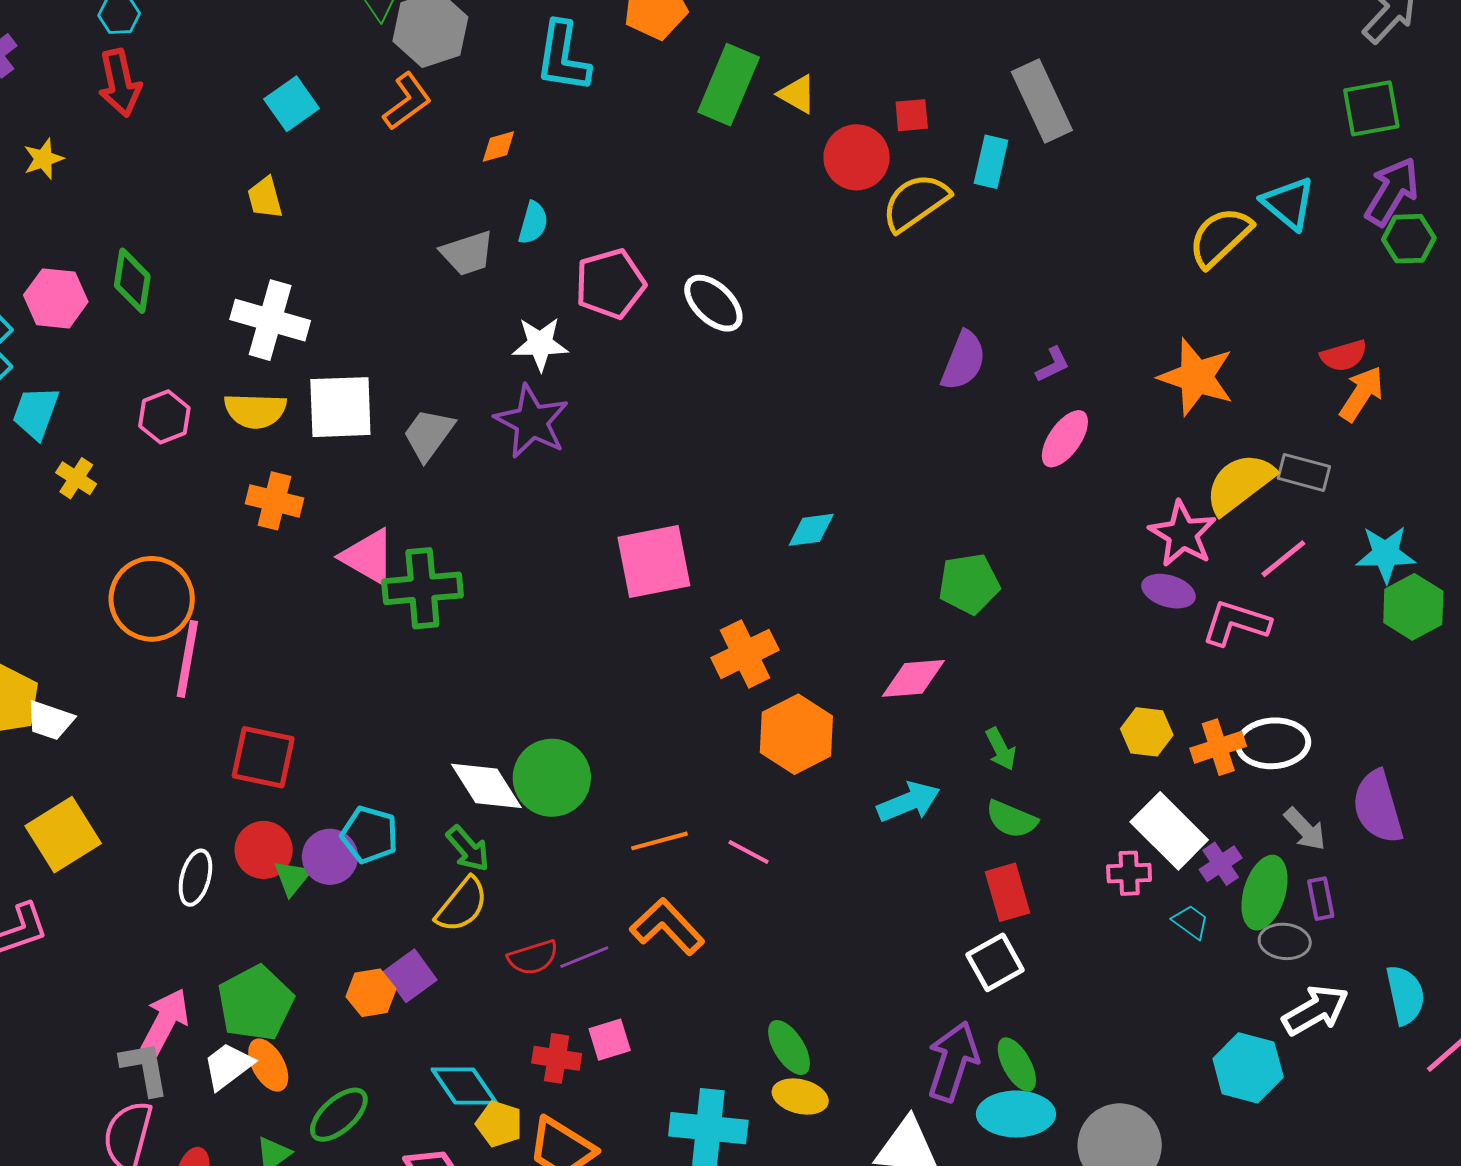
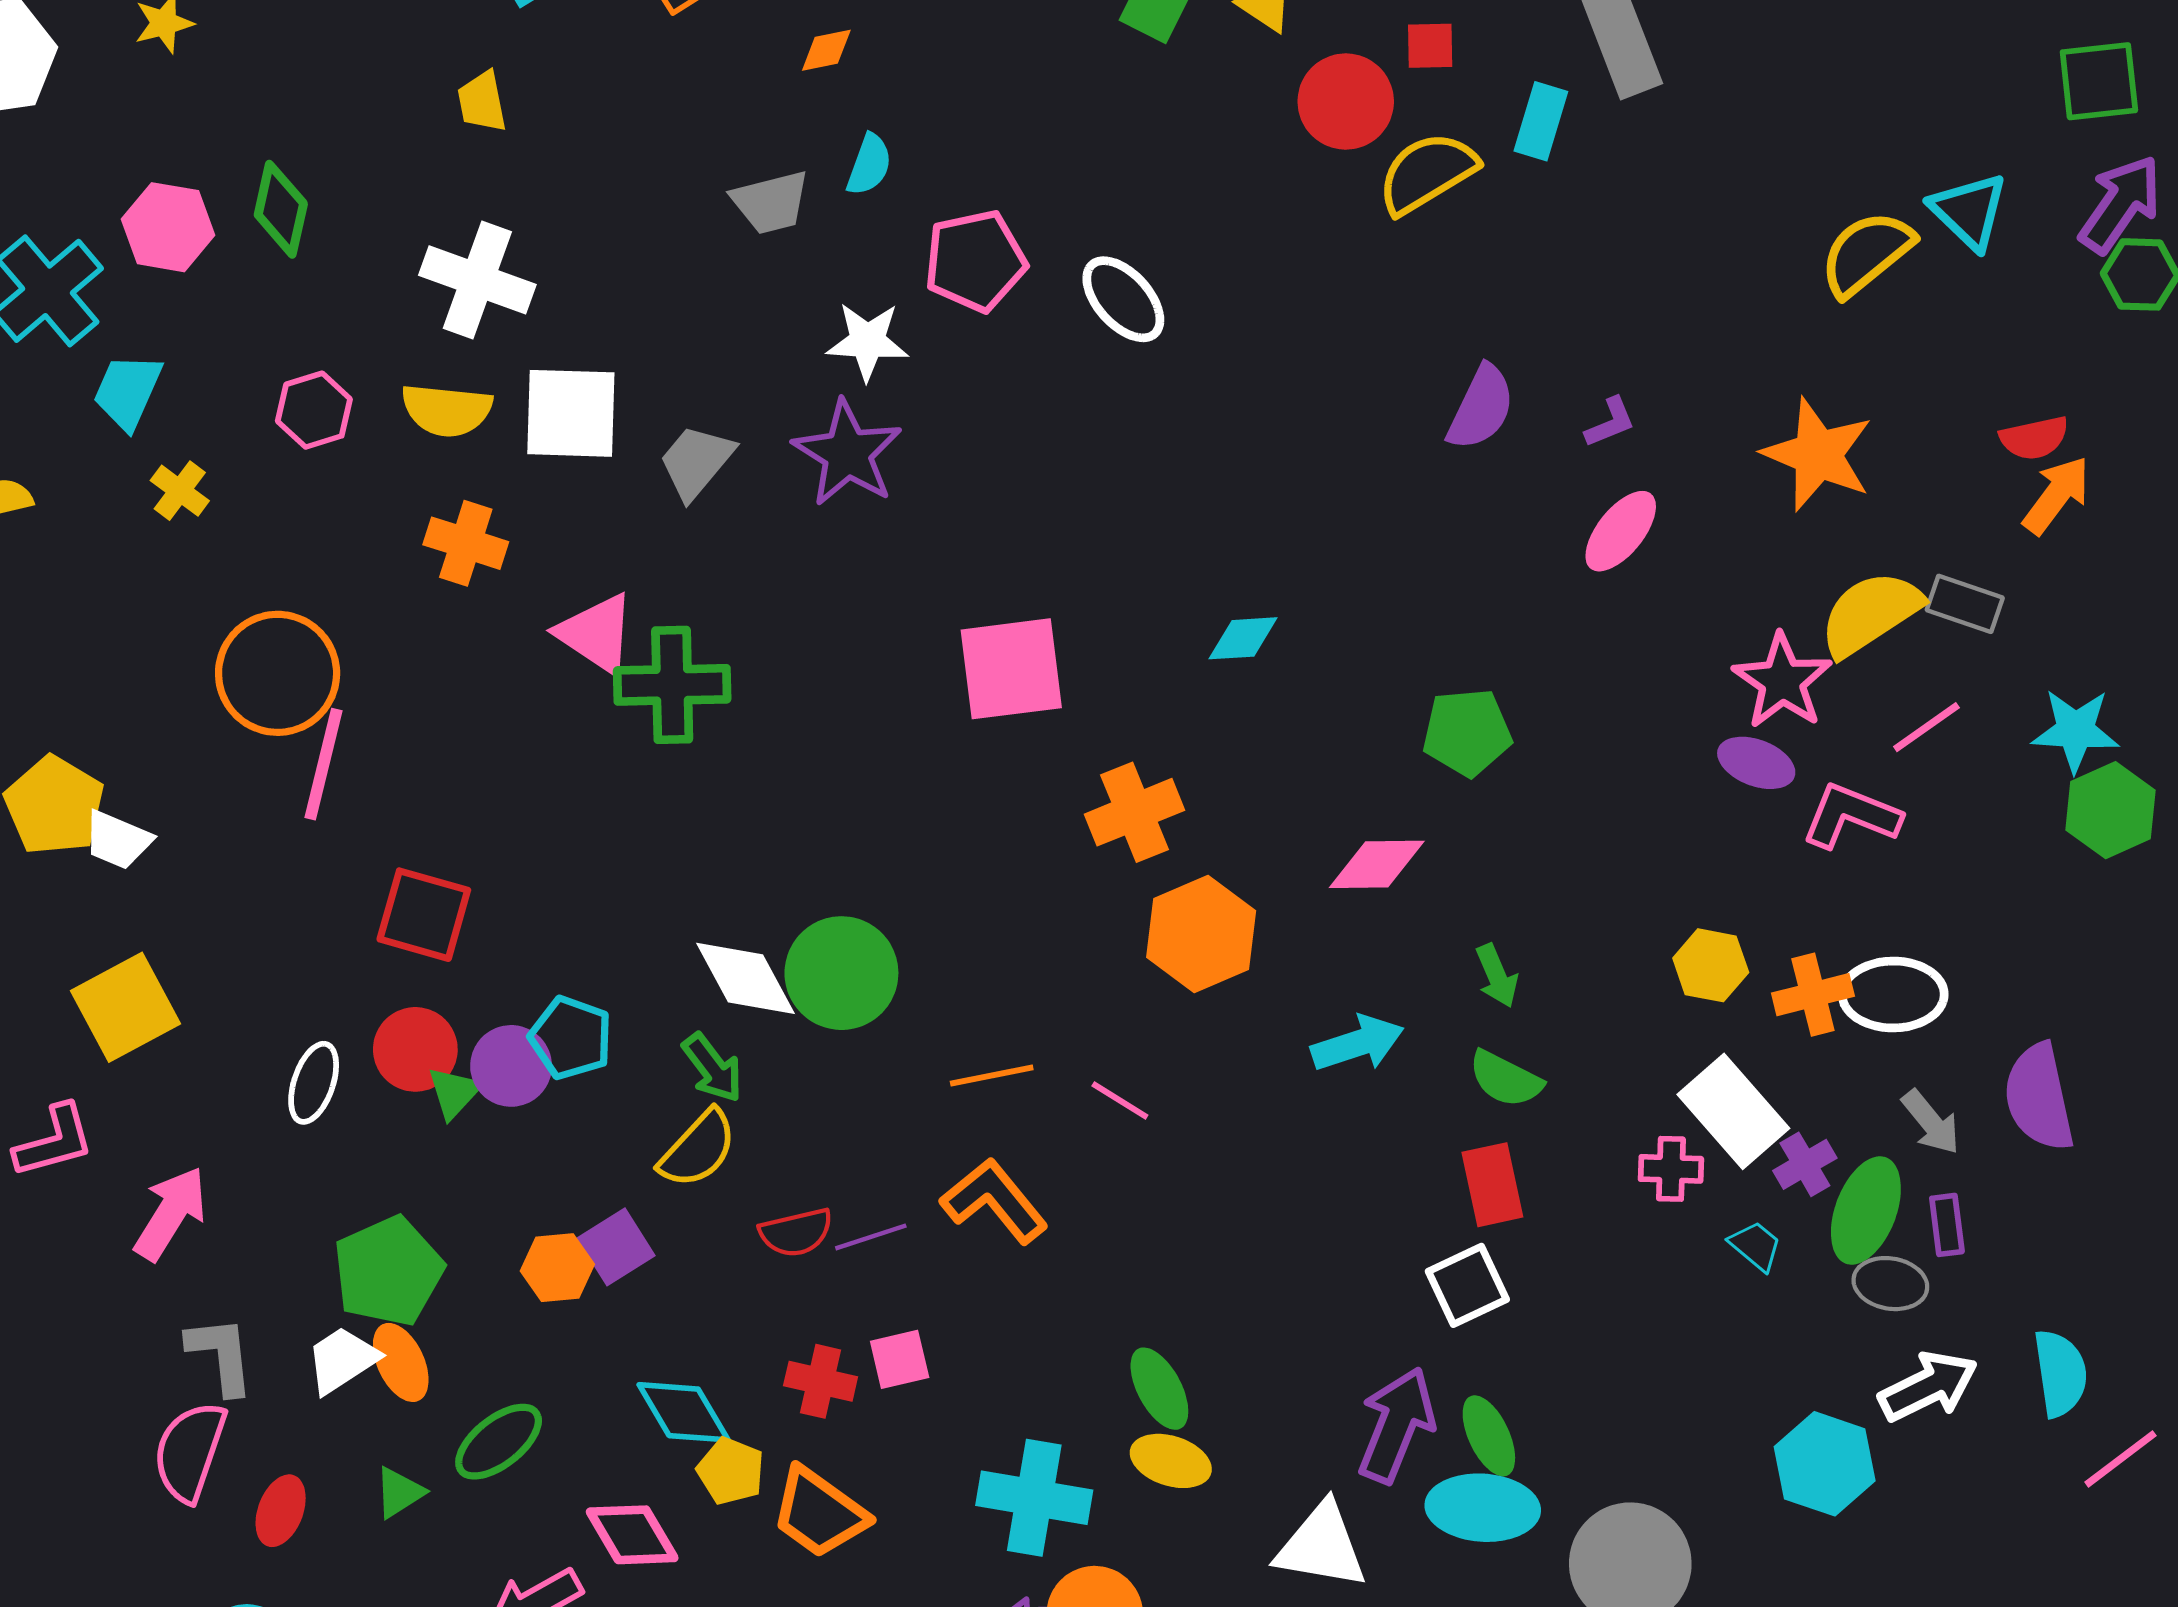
pink arrow: (165, 1021) -> (171, 1213), moved

